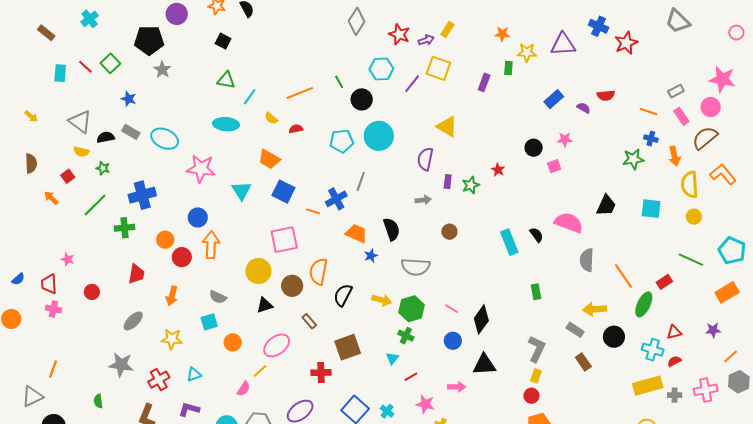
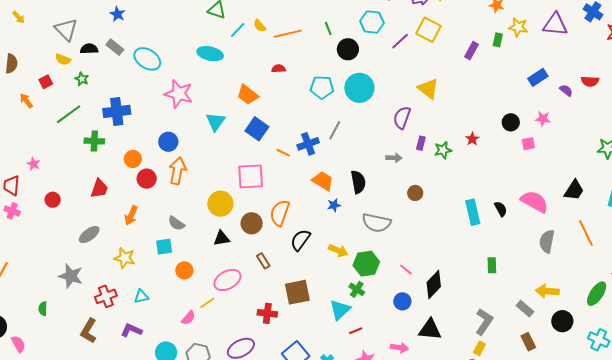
yellow semicircle: (271, 118) -> (260, 26), moved
orange line: (623, 276) -> (586, 233), moved
cyan triangle: (392, 358) -> (340, 310), size x1.6

